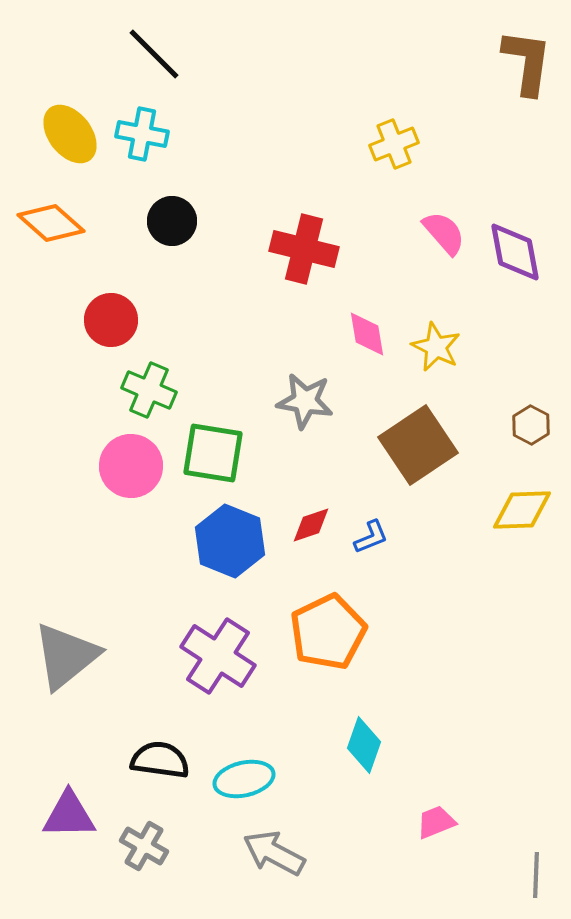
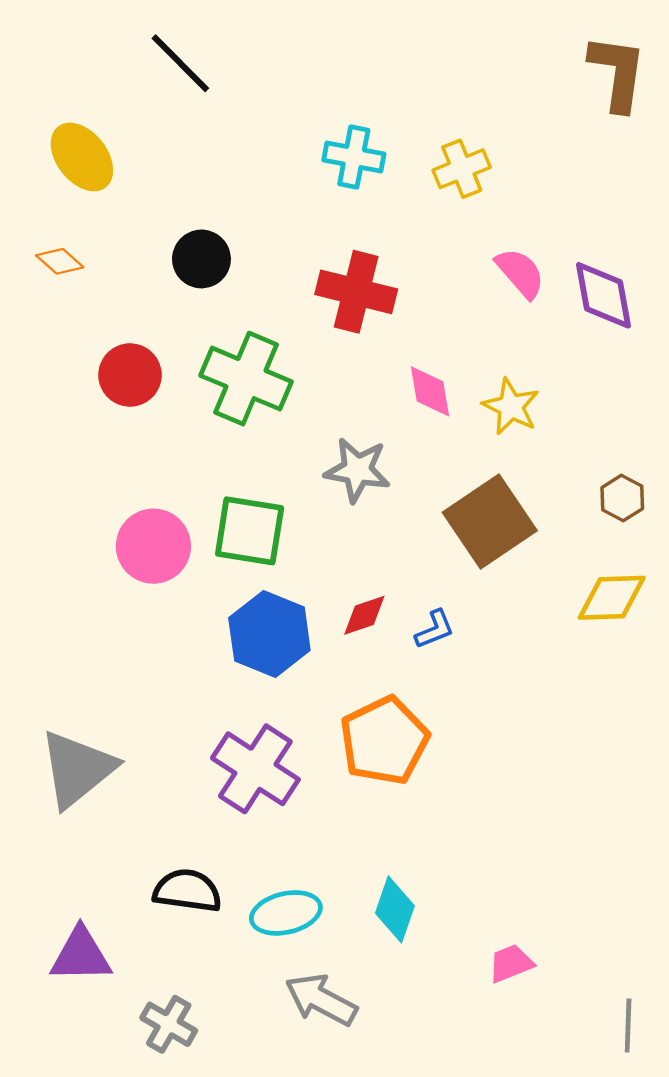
cyan cross: (142, 134) -> (354, 157), moved
orange diamond: (51, 223) -> (60, 261), size x0.6
green cross: (149, 390) -> (246, 379), moved, size x1.4
cyan diamond: (364, 745) -> (395, 909), moved
gray cross: (144, 846) -> (169, 1024), moved

